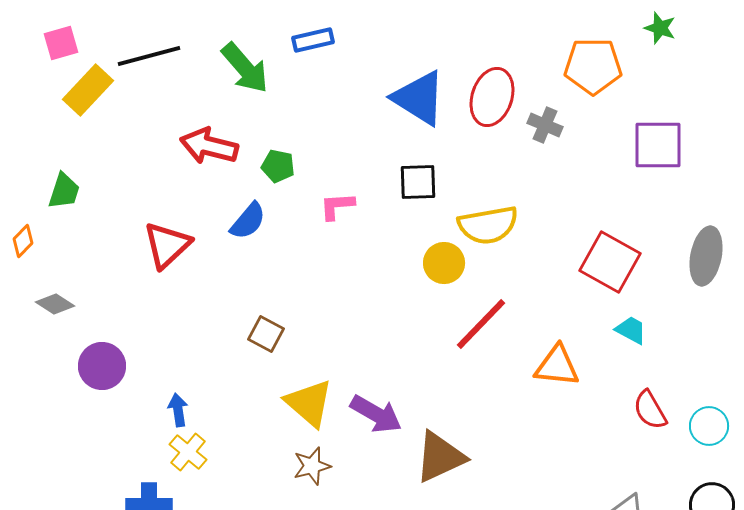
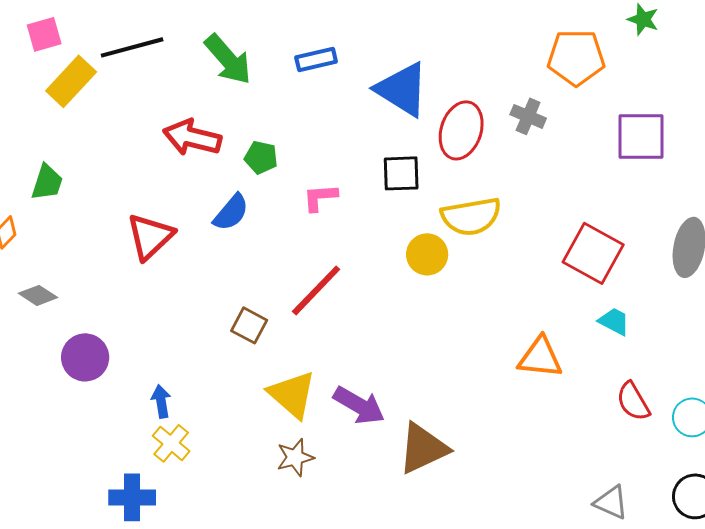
blue rectangle: (313, 40) -> (316, 59), moved
red ellipse: (492, 97) -> (461, 130), moved
red line: (481, 324) -> (316, 290), moved

